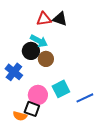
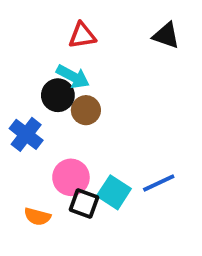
black triangle: (60, 19) -> (166, 35), moved
cyan square: (61, 89) -> (114, 192), moved, turned -30
black square: (32, 109) -> (84, 204), moved

